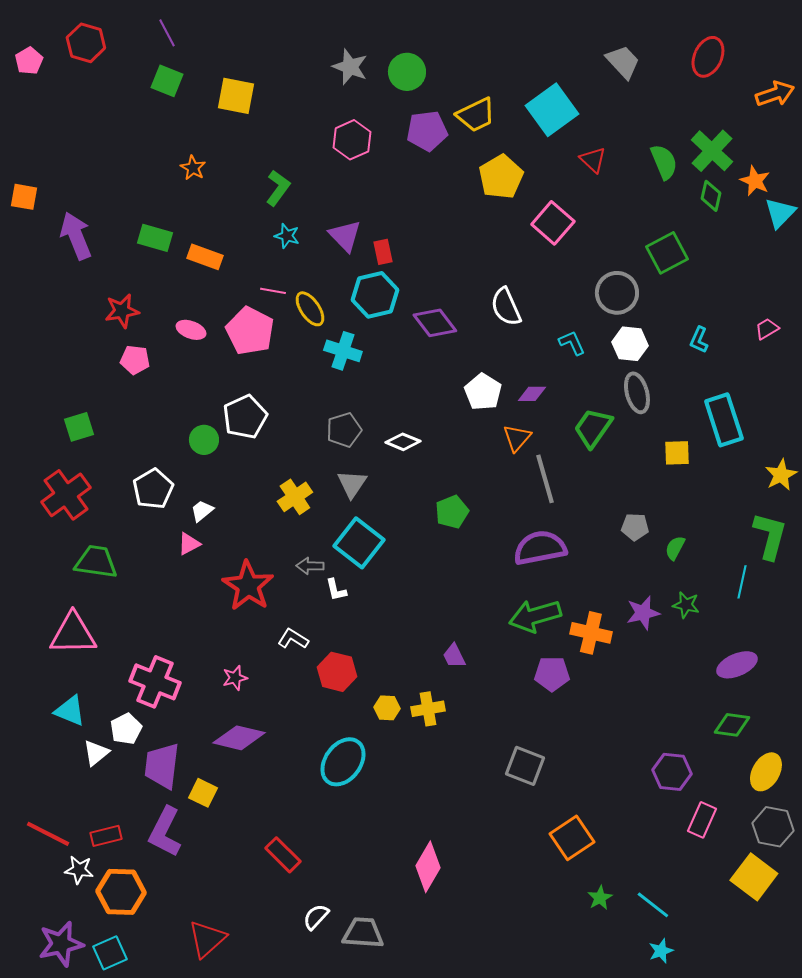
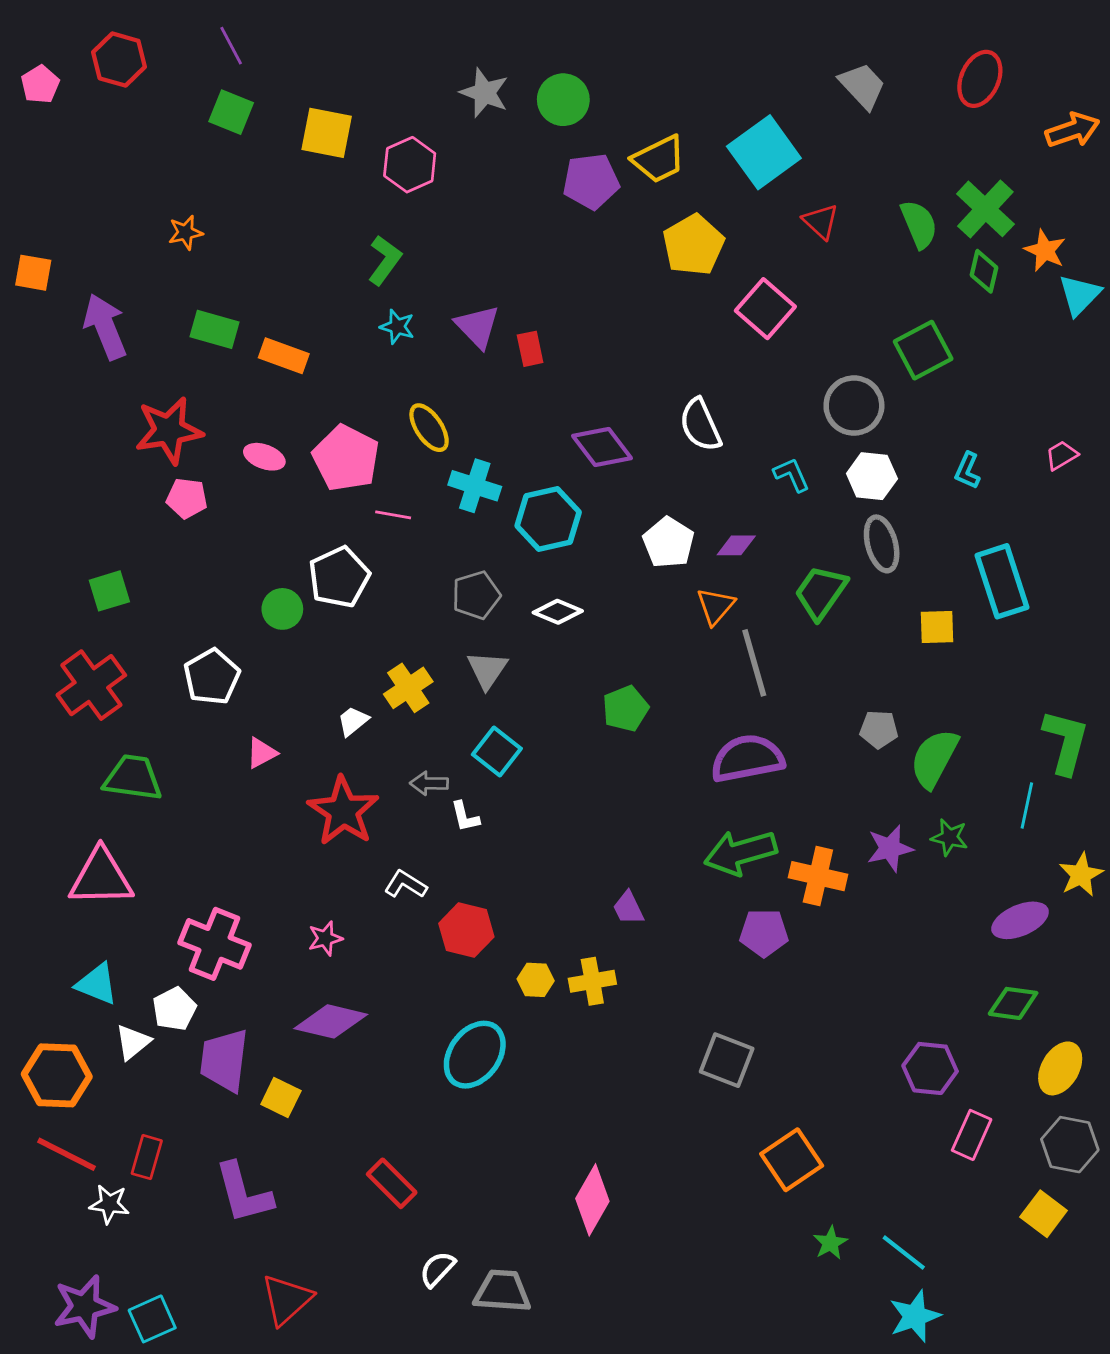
pink hexagon: (352, 140) -> (410, 165), moved
orange star: (193, 168) -> (185, 233), moved, turned 30
pink line: (273, 291) -> (393, 515), moved
cyan hexagon: (375, 295) -> (548, 519), moved
red star: (122, 311) -> (169, 430), size x1.4
yellow star: (781, 475) -> (1081, 875), moved
white trapezoid: (202, 511) -> (353, 721), moved
cyan square: (359, 543) -> (497, 752), size x0.7
green semicircle: (675, 548) -> (934, 758), size x1.8
purple L-shape: (165, 832) -> (244, 1193), moved, turned -42
red rectangle: (106, 836) -> (147, 1157), turned -60
yellow square: (754, 877) -> (1044, 1214), size x0.7
orange hexagon: (121, 892) -> (57, 1075), moved
cyan star: (661, 951) -> (915, 1316), size x1.5

